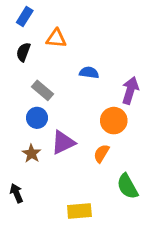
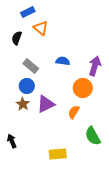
blue rectangle: (25, 16) -> (28, 12), moved, turned 32
orange triangle: (56, 38) -> (41, 28), turned 35
blue semicircle: (89, 73) -> (63, 61), moved
brown star: (32, 153) -> (23, 104), moved

